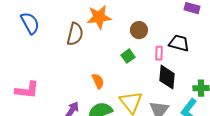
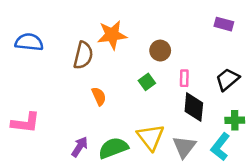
blue semicircle: (30, 23) -> (29, 42), turned -55
black trapezoid: (179, 43) -> (228, 79), moved, turned -55
orange semicircle: (98, 81) -> (99, 96), moved

